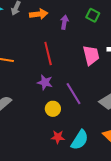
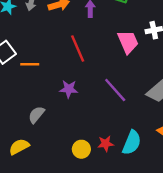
purple star: (45, 82) -> (69, 89), moved
yellow circle: (53, 109) -> (81, 149), moved

